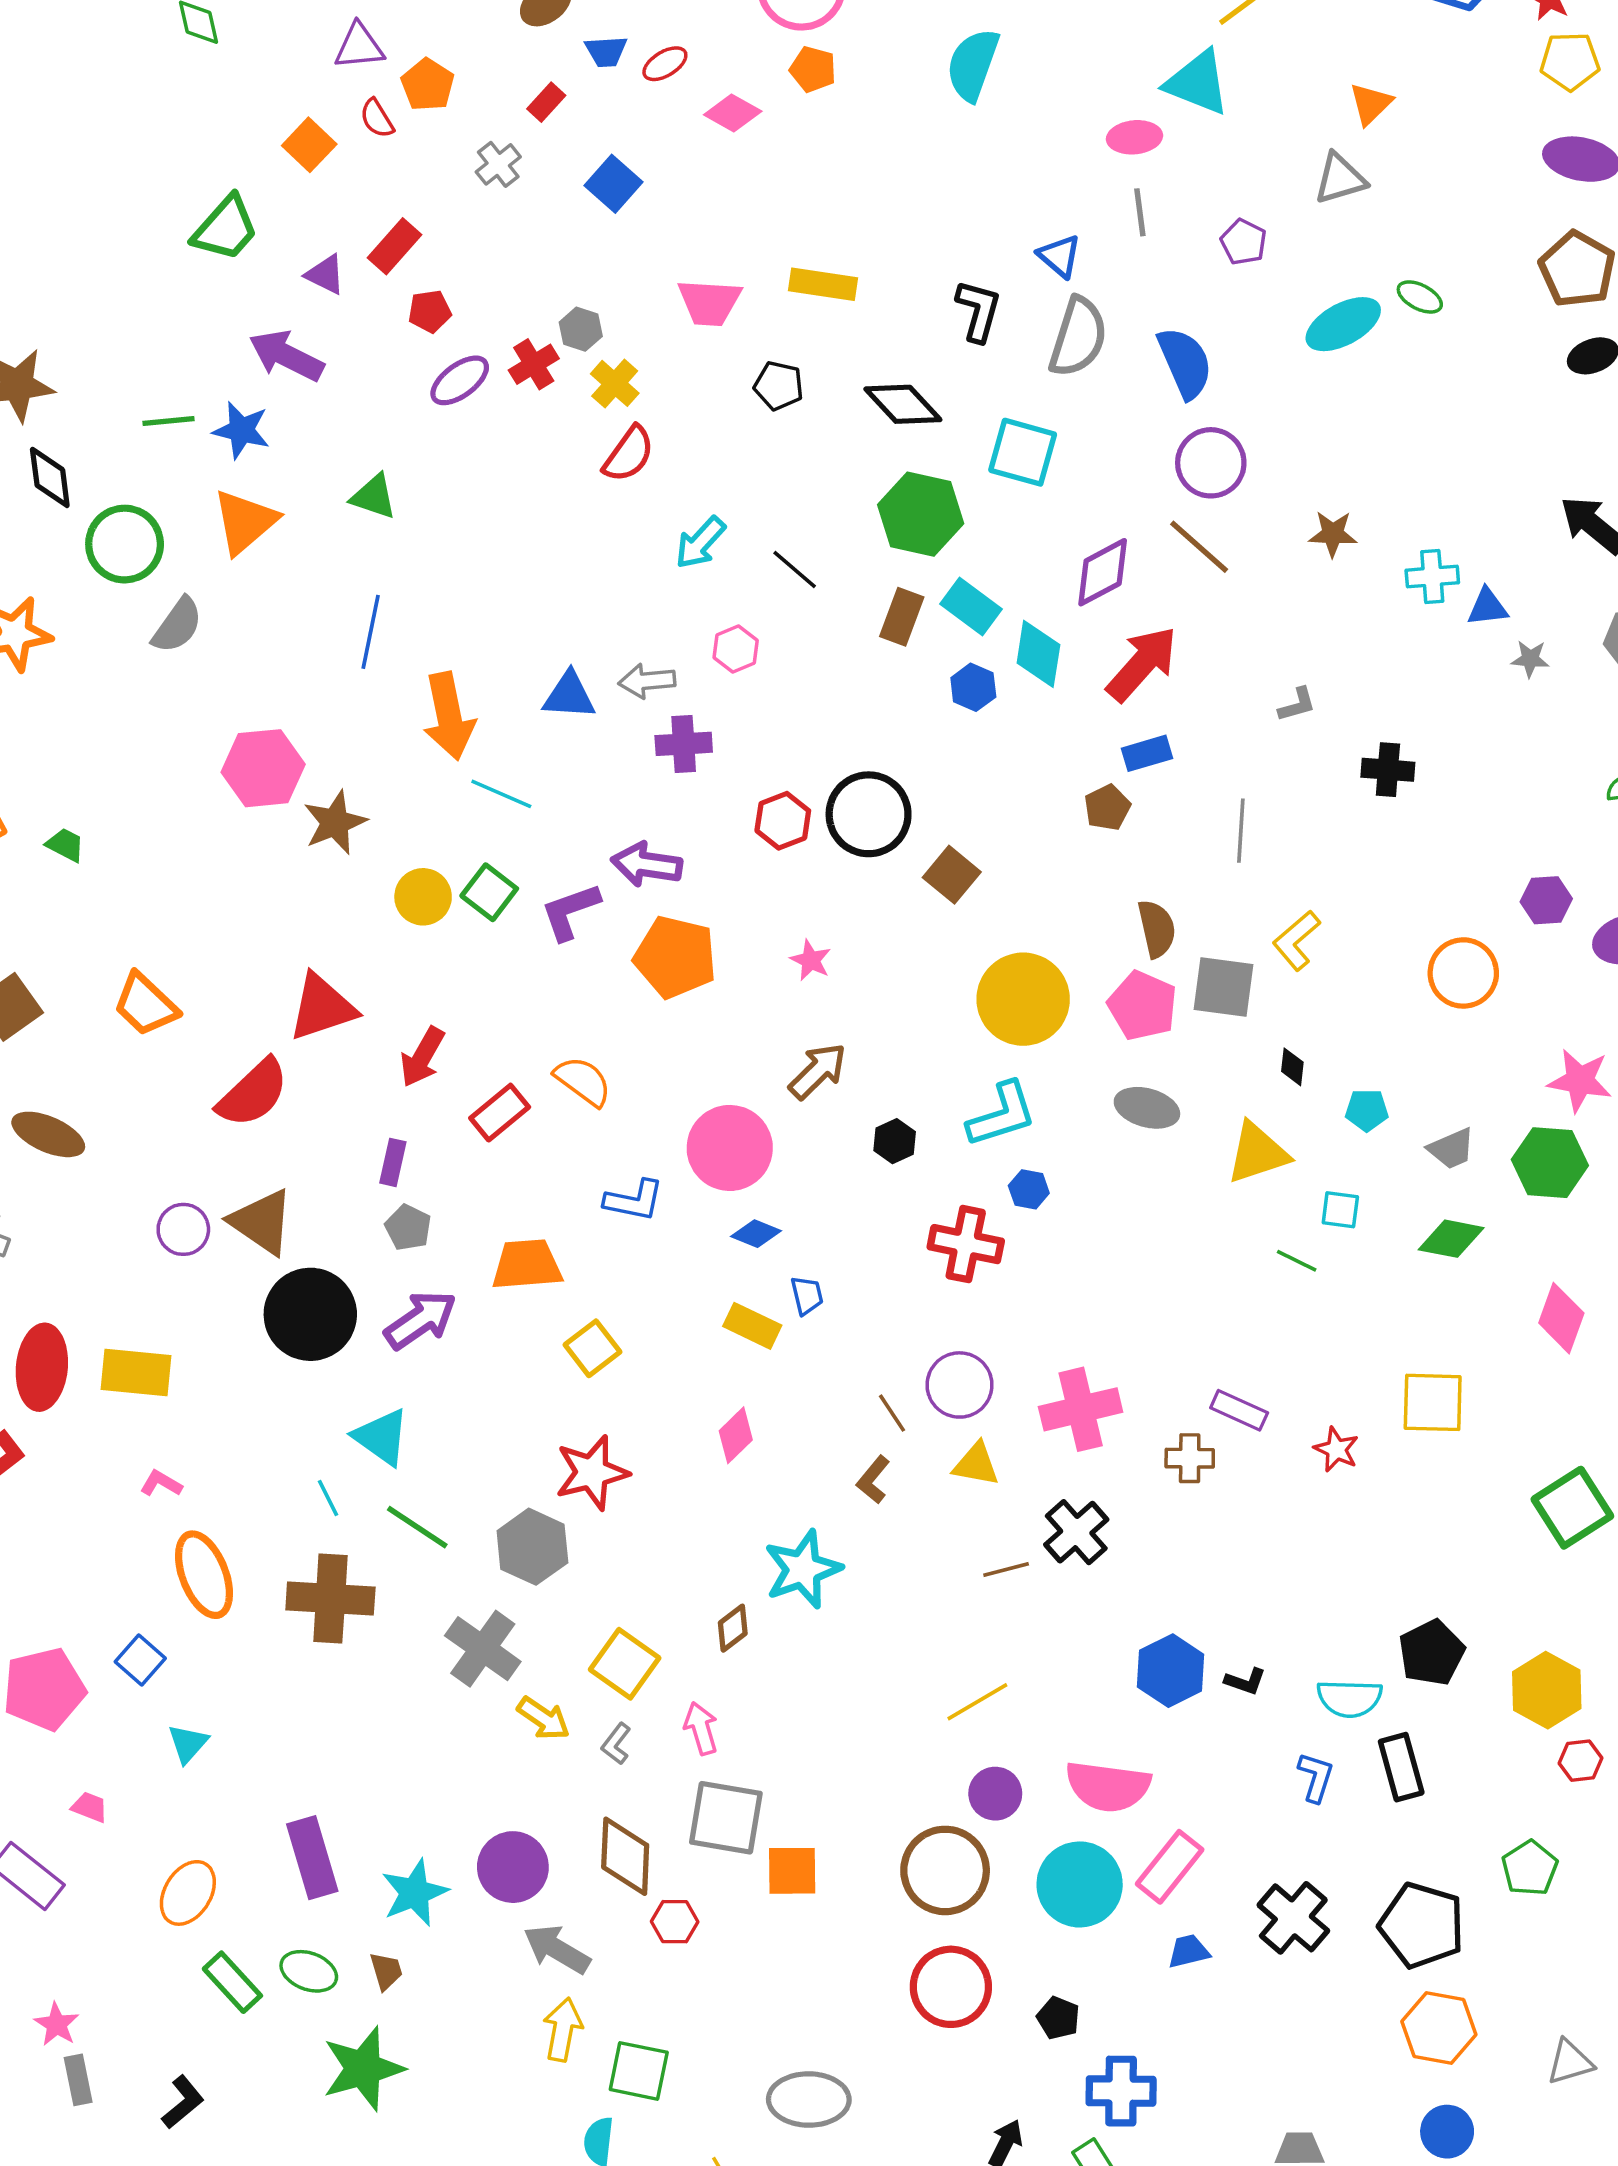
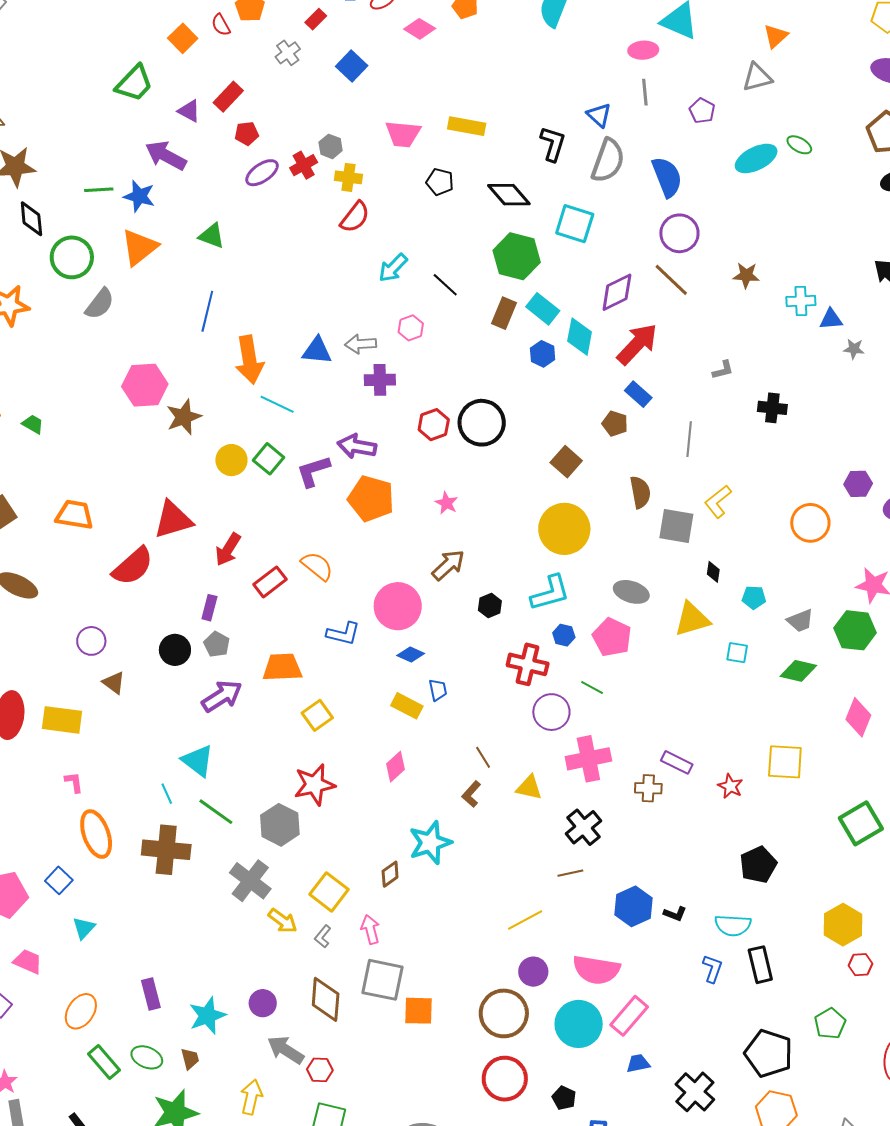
yellow cross: (615, 383) -> (348, 177), turned -36
blue rectangle: (1147, 753) -> (638, 394), turned 56
brown pentagon: (1107, 808) -> (615, 424), turned -30
brown square: (952, 875) -> (566, 462), moved
orange trapezoid: (145, 1004) -> (75, 515), turned 144
pink pentagon: (1143, 1006) -> (612, 637), moved
brown triangle: (262, 1222) -> (114, 683), moved, size x0.6
green line: (1297, 1261) -> (592, 687), moved
black circle: (310, 1314) -> (175, 650), moved, size x0.6
purple circle: (960, 1385) -> (551, 712), moved
pink L-shape: (161, 1483) -> (74, 782), turned 50
brown line: (1006, 1569) -> (570, 873), moved
black pentagon: (1432, 1653) -> (758, 865), moved
pink trapezoid: (90, 1807) -> (28, 961), size x1.4
purple rectangle: (312, 1858) -> (151, 994), size x0.7
purple circle: (513, 1867) -> (263, 1003), size x0.7
black cross: (1293, 1918) -> (695, 1092), moved
red hexagon: (675, 1922) -> (320, 1070), moved
yellow arrow: (563, 2030) -> (251, 1097), moved

